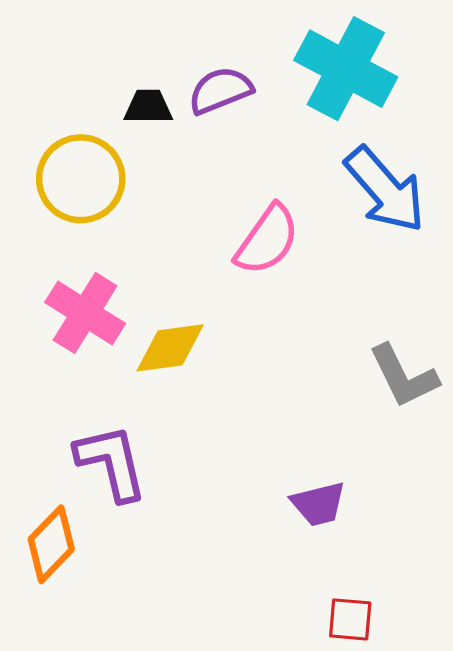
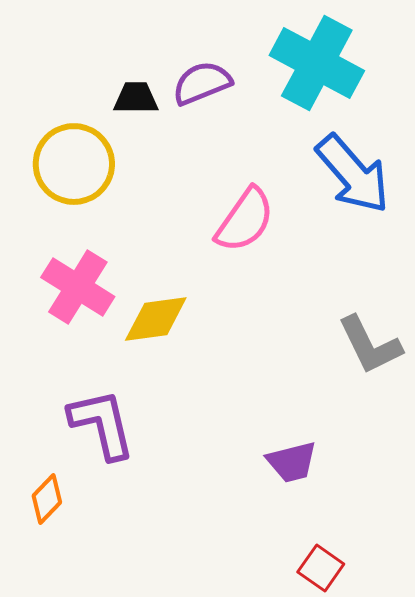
orange diamond: (51, 544) -> (47, 499), size x0.7
red square: (350, 619) -> (321, 568), turned 30

